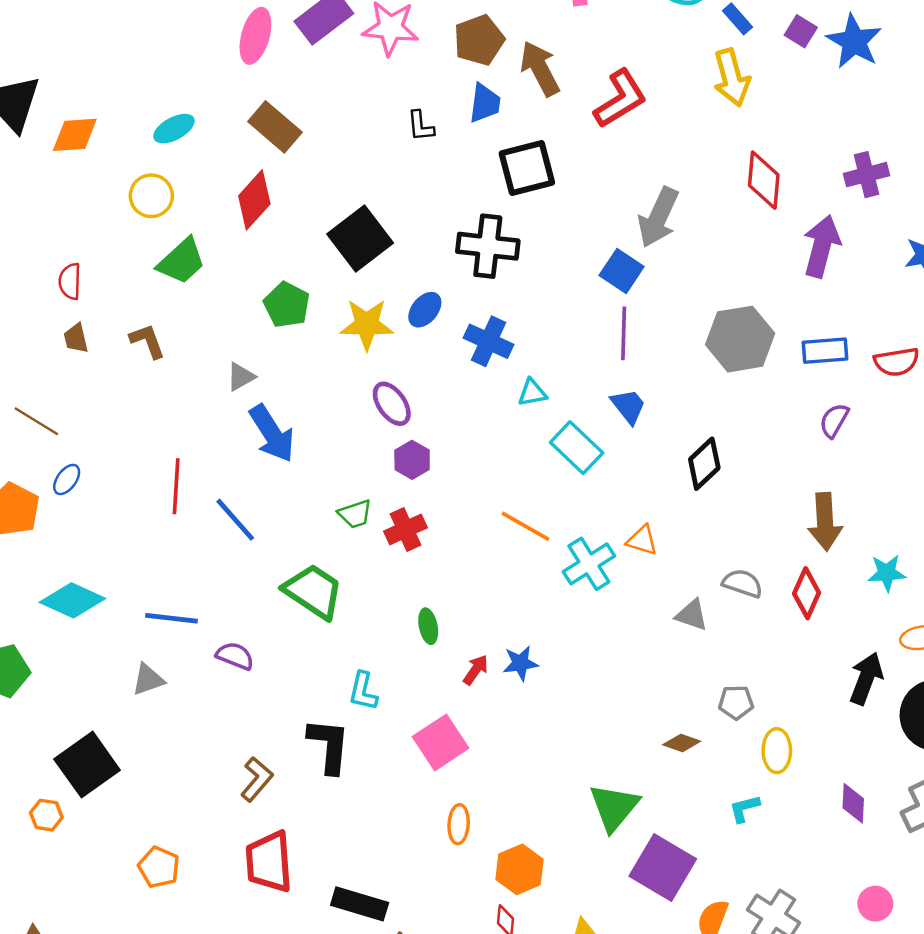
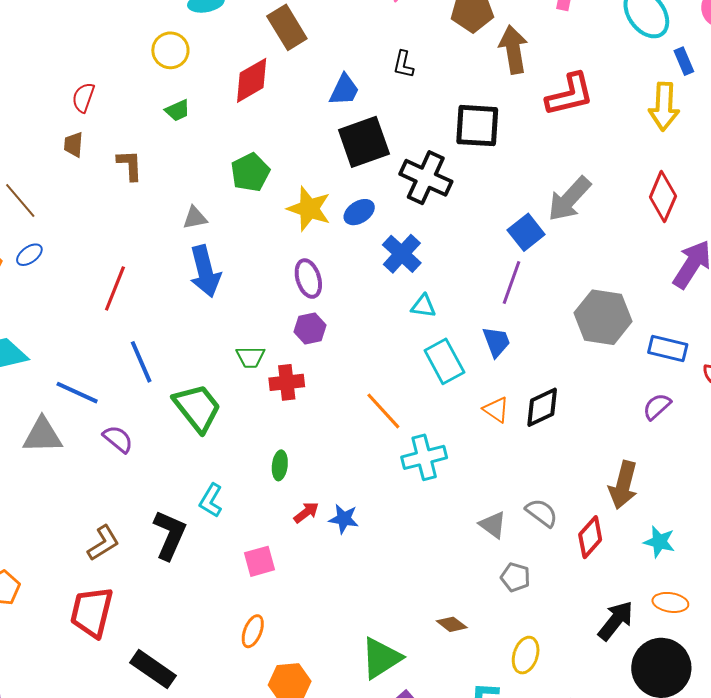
blue trapezoid: (485, 103) -> (344, 90), moved
black square: (360, 238) -> (364, 142), moved
green trapezoid: (181, 261) -> (178, 110), size x0.6
blue line: (235, 520) -> (141, 362), moved
orange triangle: (642, 540) -> (496, 410), moved
gray triangle: (148, 680) -> (42, 435), size x1.4
gray pentagon: (736, 702) -> (515, 577), moved
pink square: (441, 742) -> (259, 561), size x0.7

